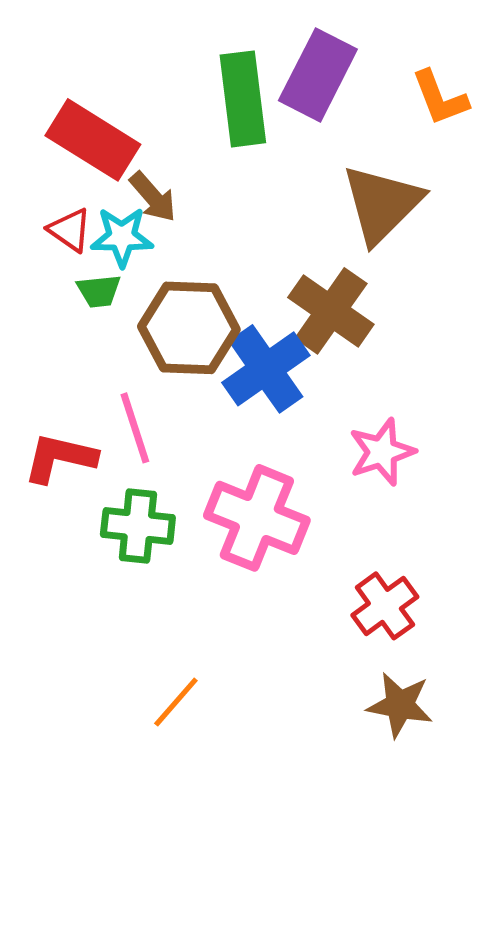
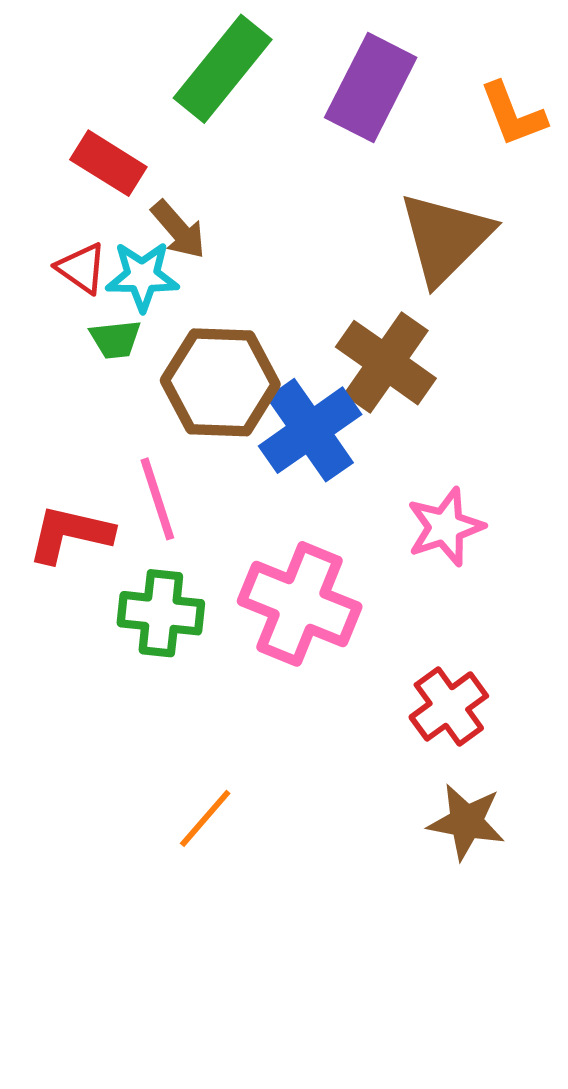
green rectangle: (243, 99) -> (223, 69), moved, turned 46
red rectangle: (93, 140) -> (108, 163), size x0.7

